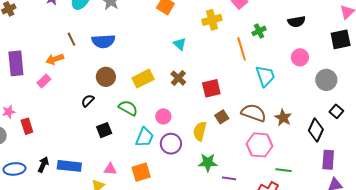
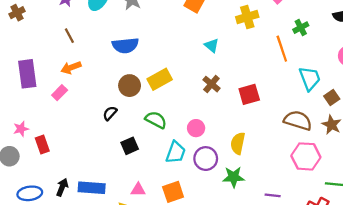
brown line: (71, 39) -> (69, 36), moved
yellow rectangle: (143, 79) -> (160, 79), moved
brown square: (222, 117) -> (332, 97), moved
green star: (208, 162) -> (234, 177), moved

